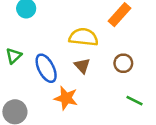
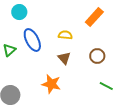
yellow semicircle: (83, 37) -> (65, 35), size x0.6
blue ellipse: (46, 68) -> (32, 40), moved

